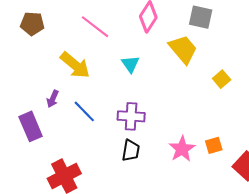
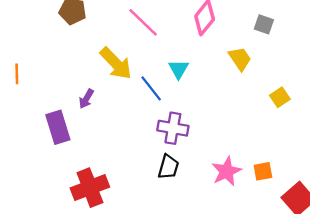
gray square: (201, 17) -> (264, 24), size x0.7
yellow trapezoid: (183, 49) -> (240, 59), size x0.7
blue line: (84, 111) -> (151, 88), moved

